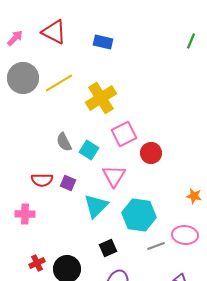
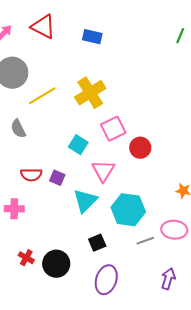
yellow line: (59, 83) -> (42, 96), moved
gray semicircle: (64, 142) -> (18, 129), moved
red cross: (37, 263) -> (26, 258), turned -35

